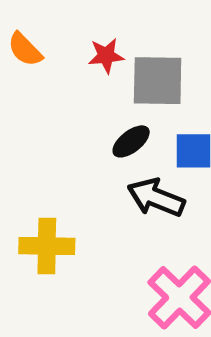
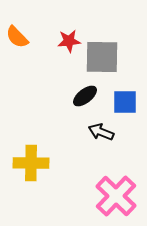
black arrow: (156, 198) -> (101, 132), size x0.7

